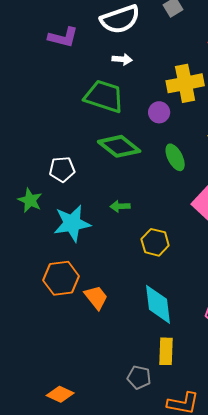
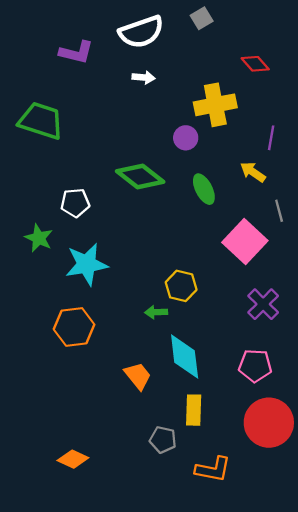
green trapezoid: (104, 96) -> (41, 121), moved
green arrow: (120, 206) -> (156, 312), moved
orange trapezoid: (96, 297) -> (138, 376), moved

